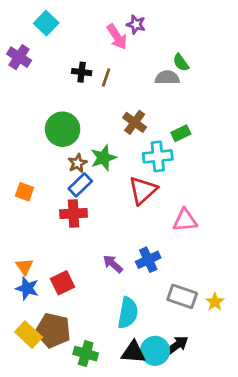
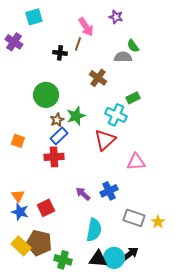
cyan square: (46, 23) -> (34, 17), turned 30
purple star: (136, 24) -> (116, 17), moved
brown line: (106, 78) -> (78, 44), moved
brown cross: (135, 122) -> (98, 78), moved
cyan cross: (158, 156) -> (116, 115), turned 30

